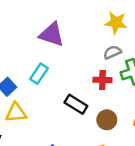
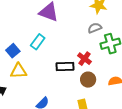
red cross: (102, 80) -> (84, 59), moved, turned 32
black rectangle: (76, 104) -> (65, 67), turned -36

